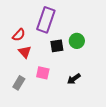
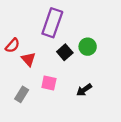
red semicircle: (19, 35) -> (13, 45), moved
black square: (57, 46) -> (65, 52), turned -32

